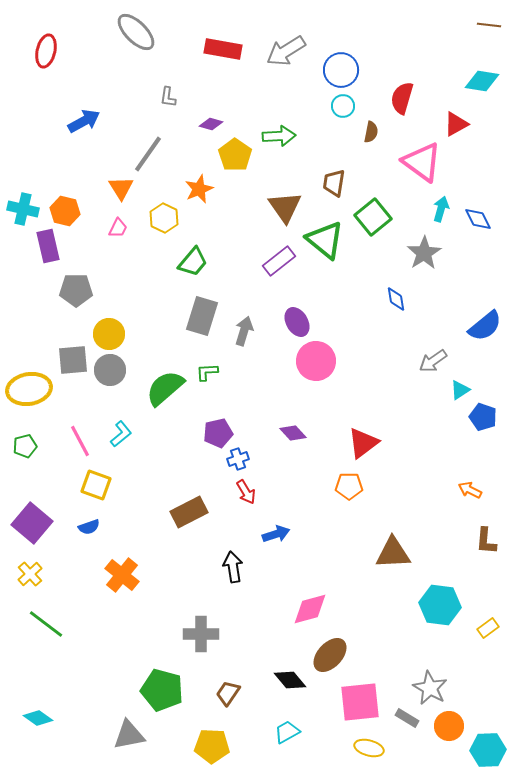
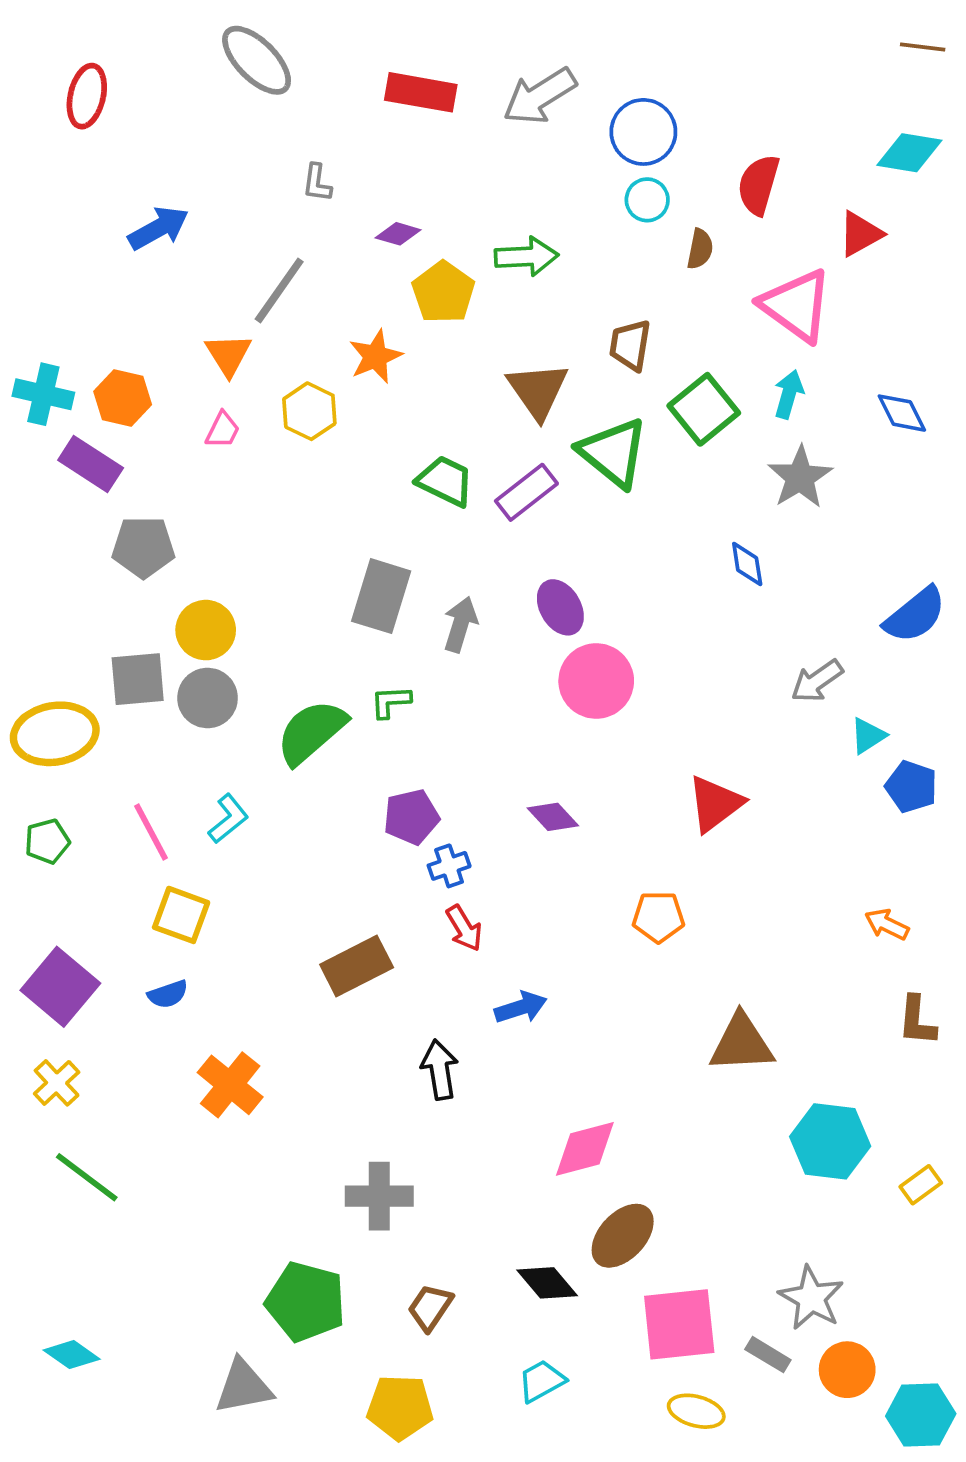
cyan arrow: (441, 209) -> (789, 394), moved
purple rectangle: (48, 246) -> (91, 464), turned -44
green trapezoid: (193, 262) -> (445, 481), moved, turned -104
red triangle: (363, 443) -> (715, 804), moved

